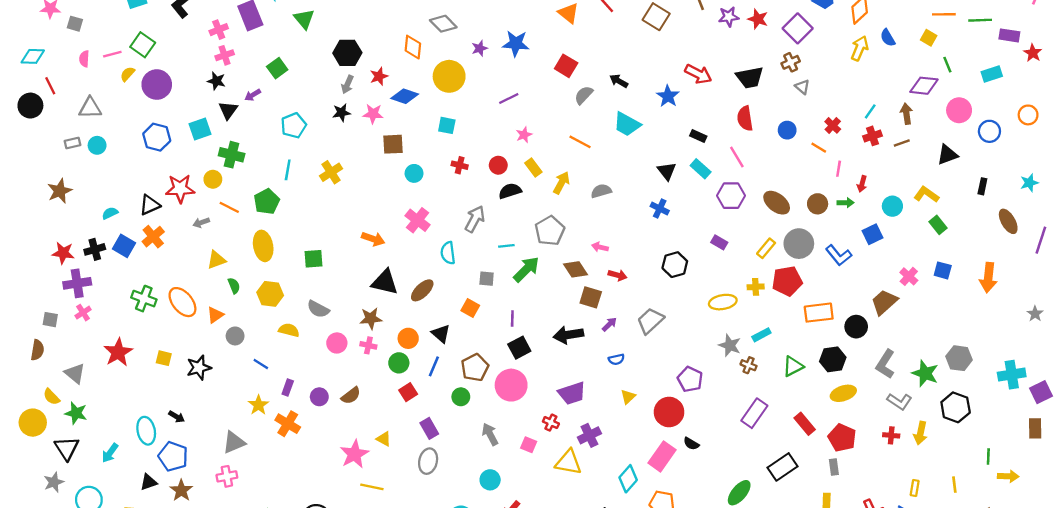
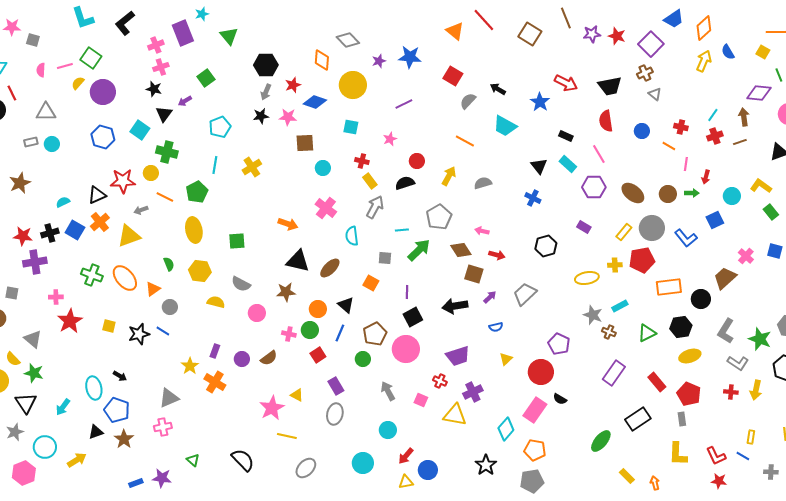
red cross: (833, 125) -> (681, 127), turned -32
cyan square: (200, 129) -> (140, 130), turned -36
pink star: (524, 135) -> (390, 139), moved
red circle: (498, 165) -> (417, 161), moved
yellow rectangle: (533, 168) -> (370, 181), moved
yellow triangle: (216, 260) -> (129, 236), moved, size x1.4
pink cross: (83, 313) -> (56, 297), moved, turned 32
pink cross: (368, 345) -> (289, 334), moved
blue line: (261, 364) -> (163, 331), moved

